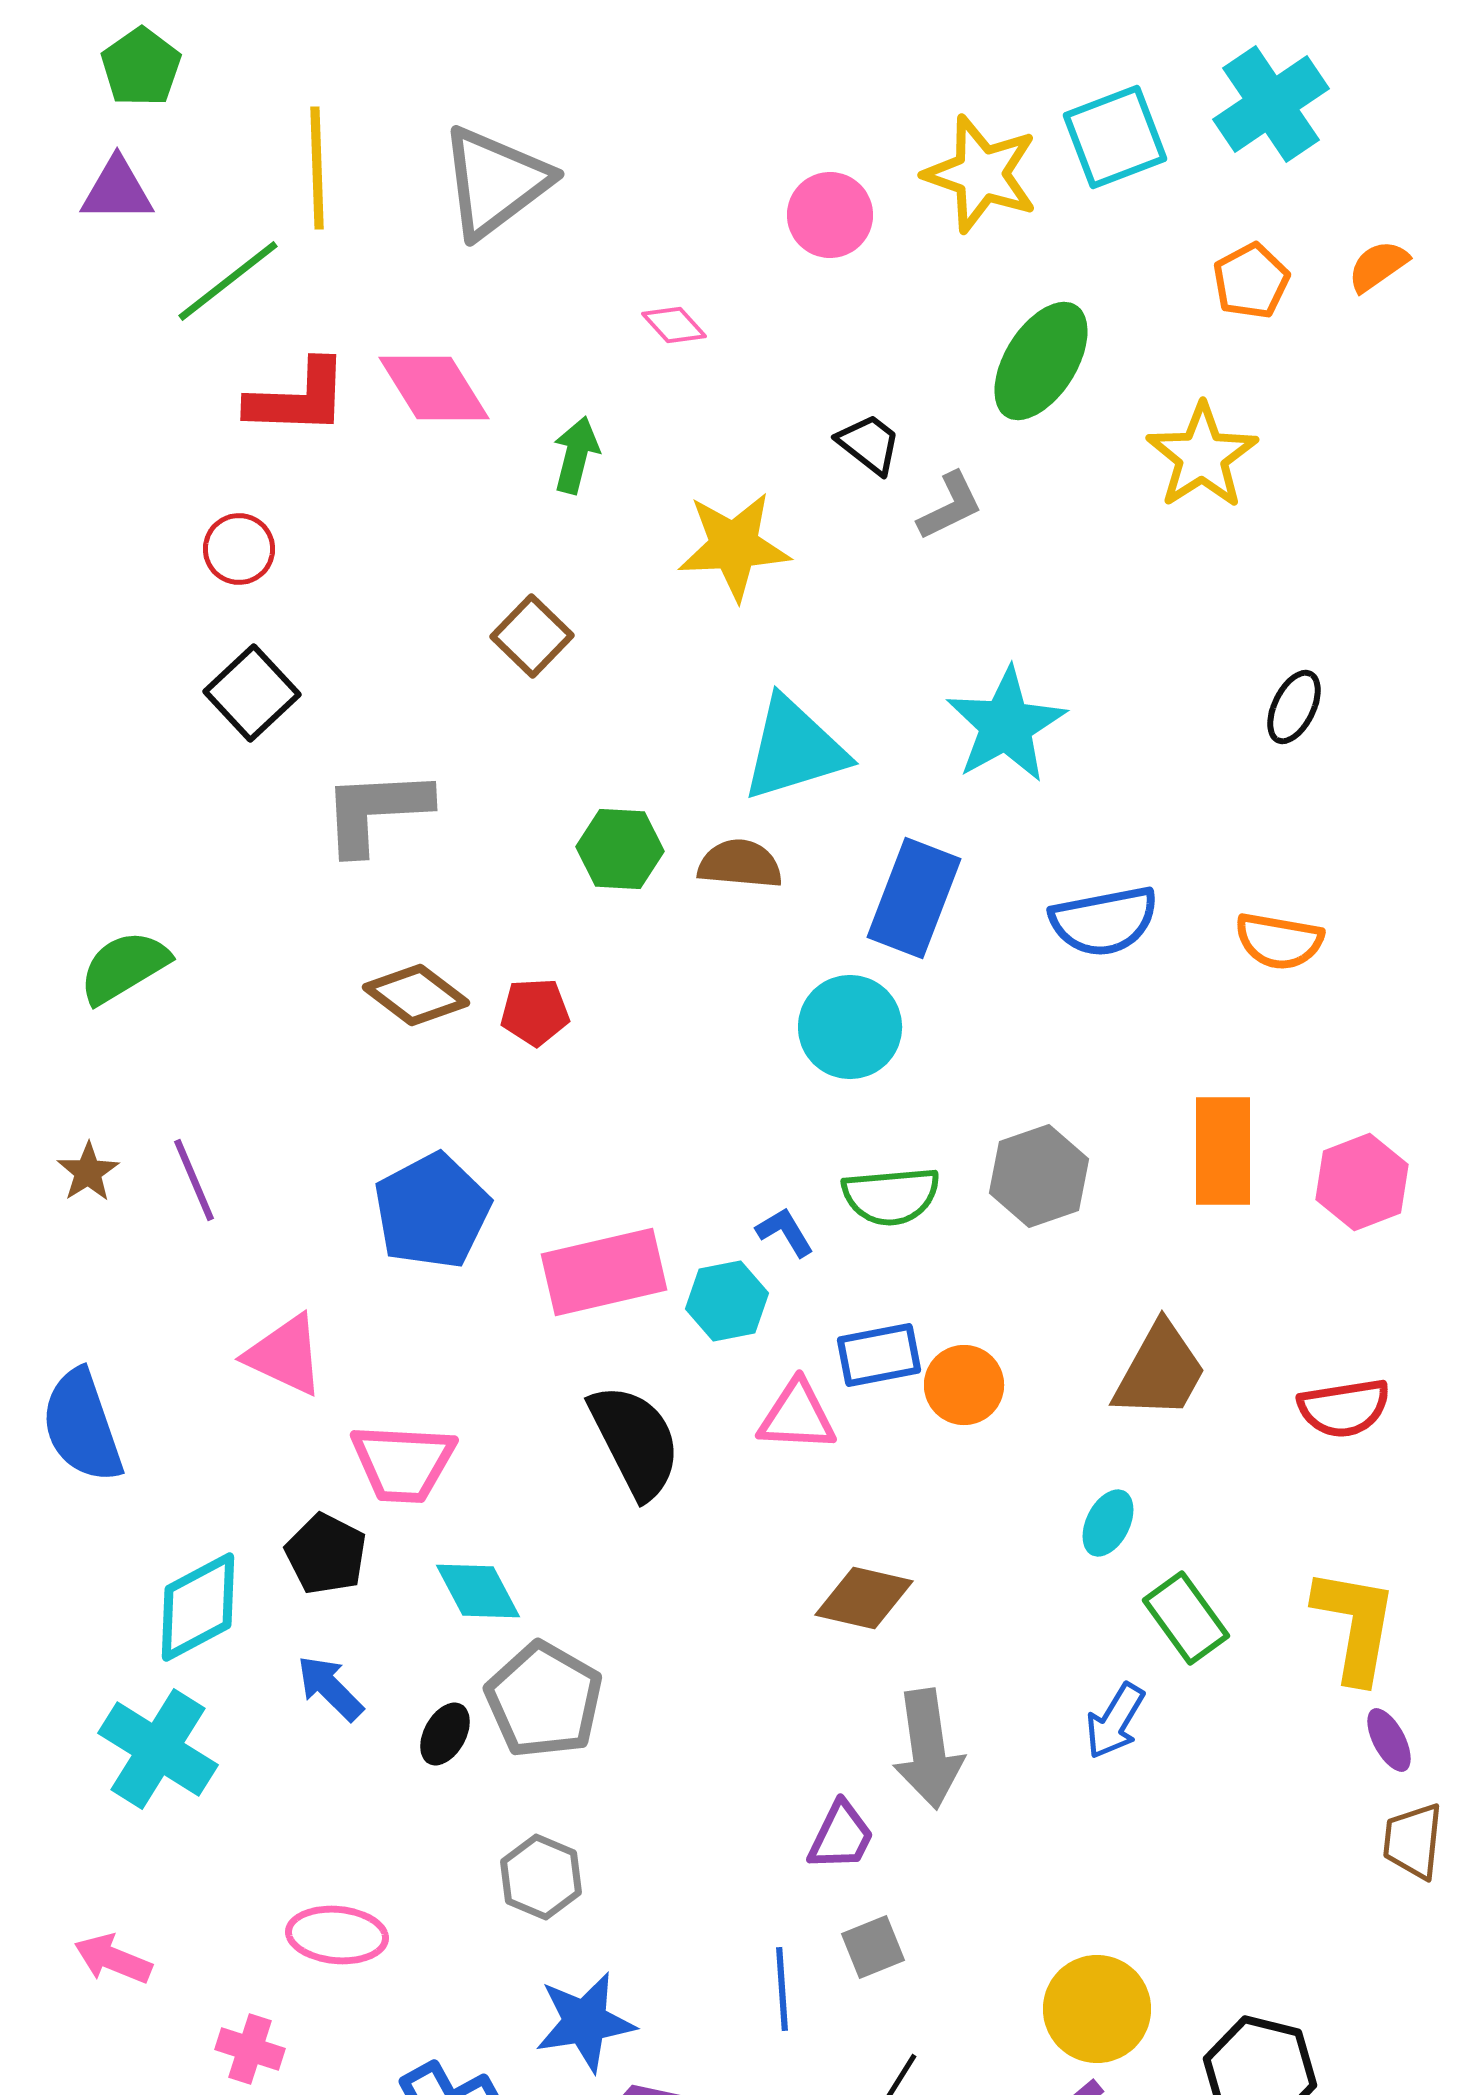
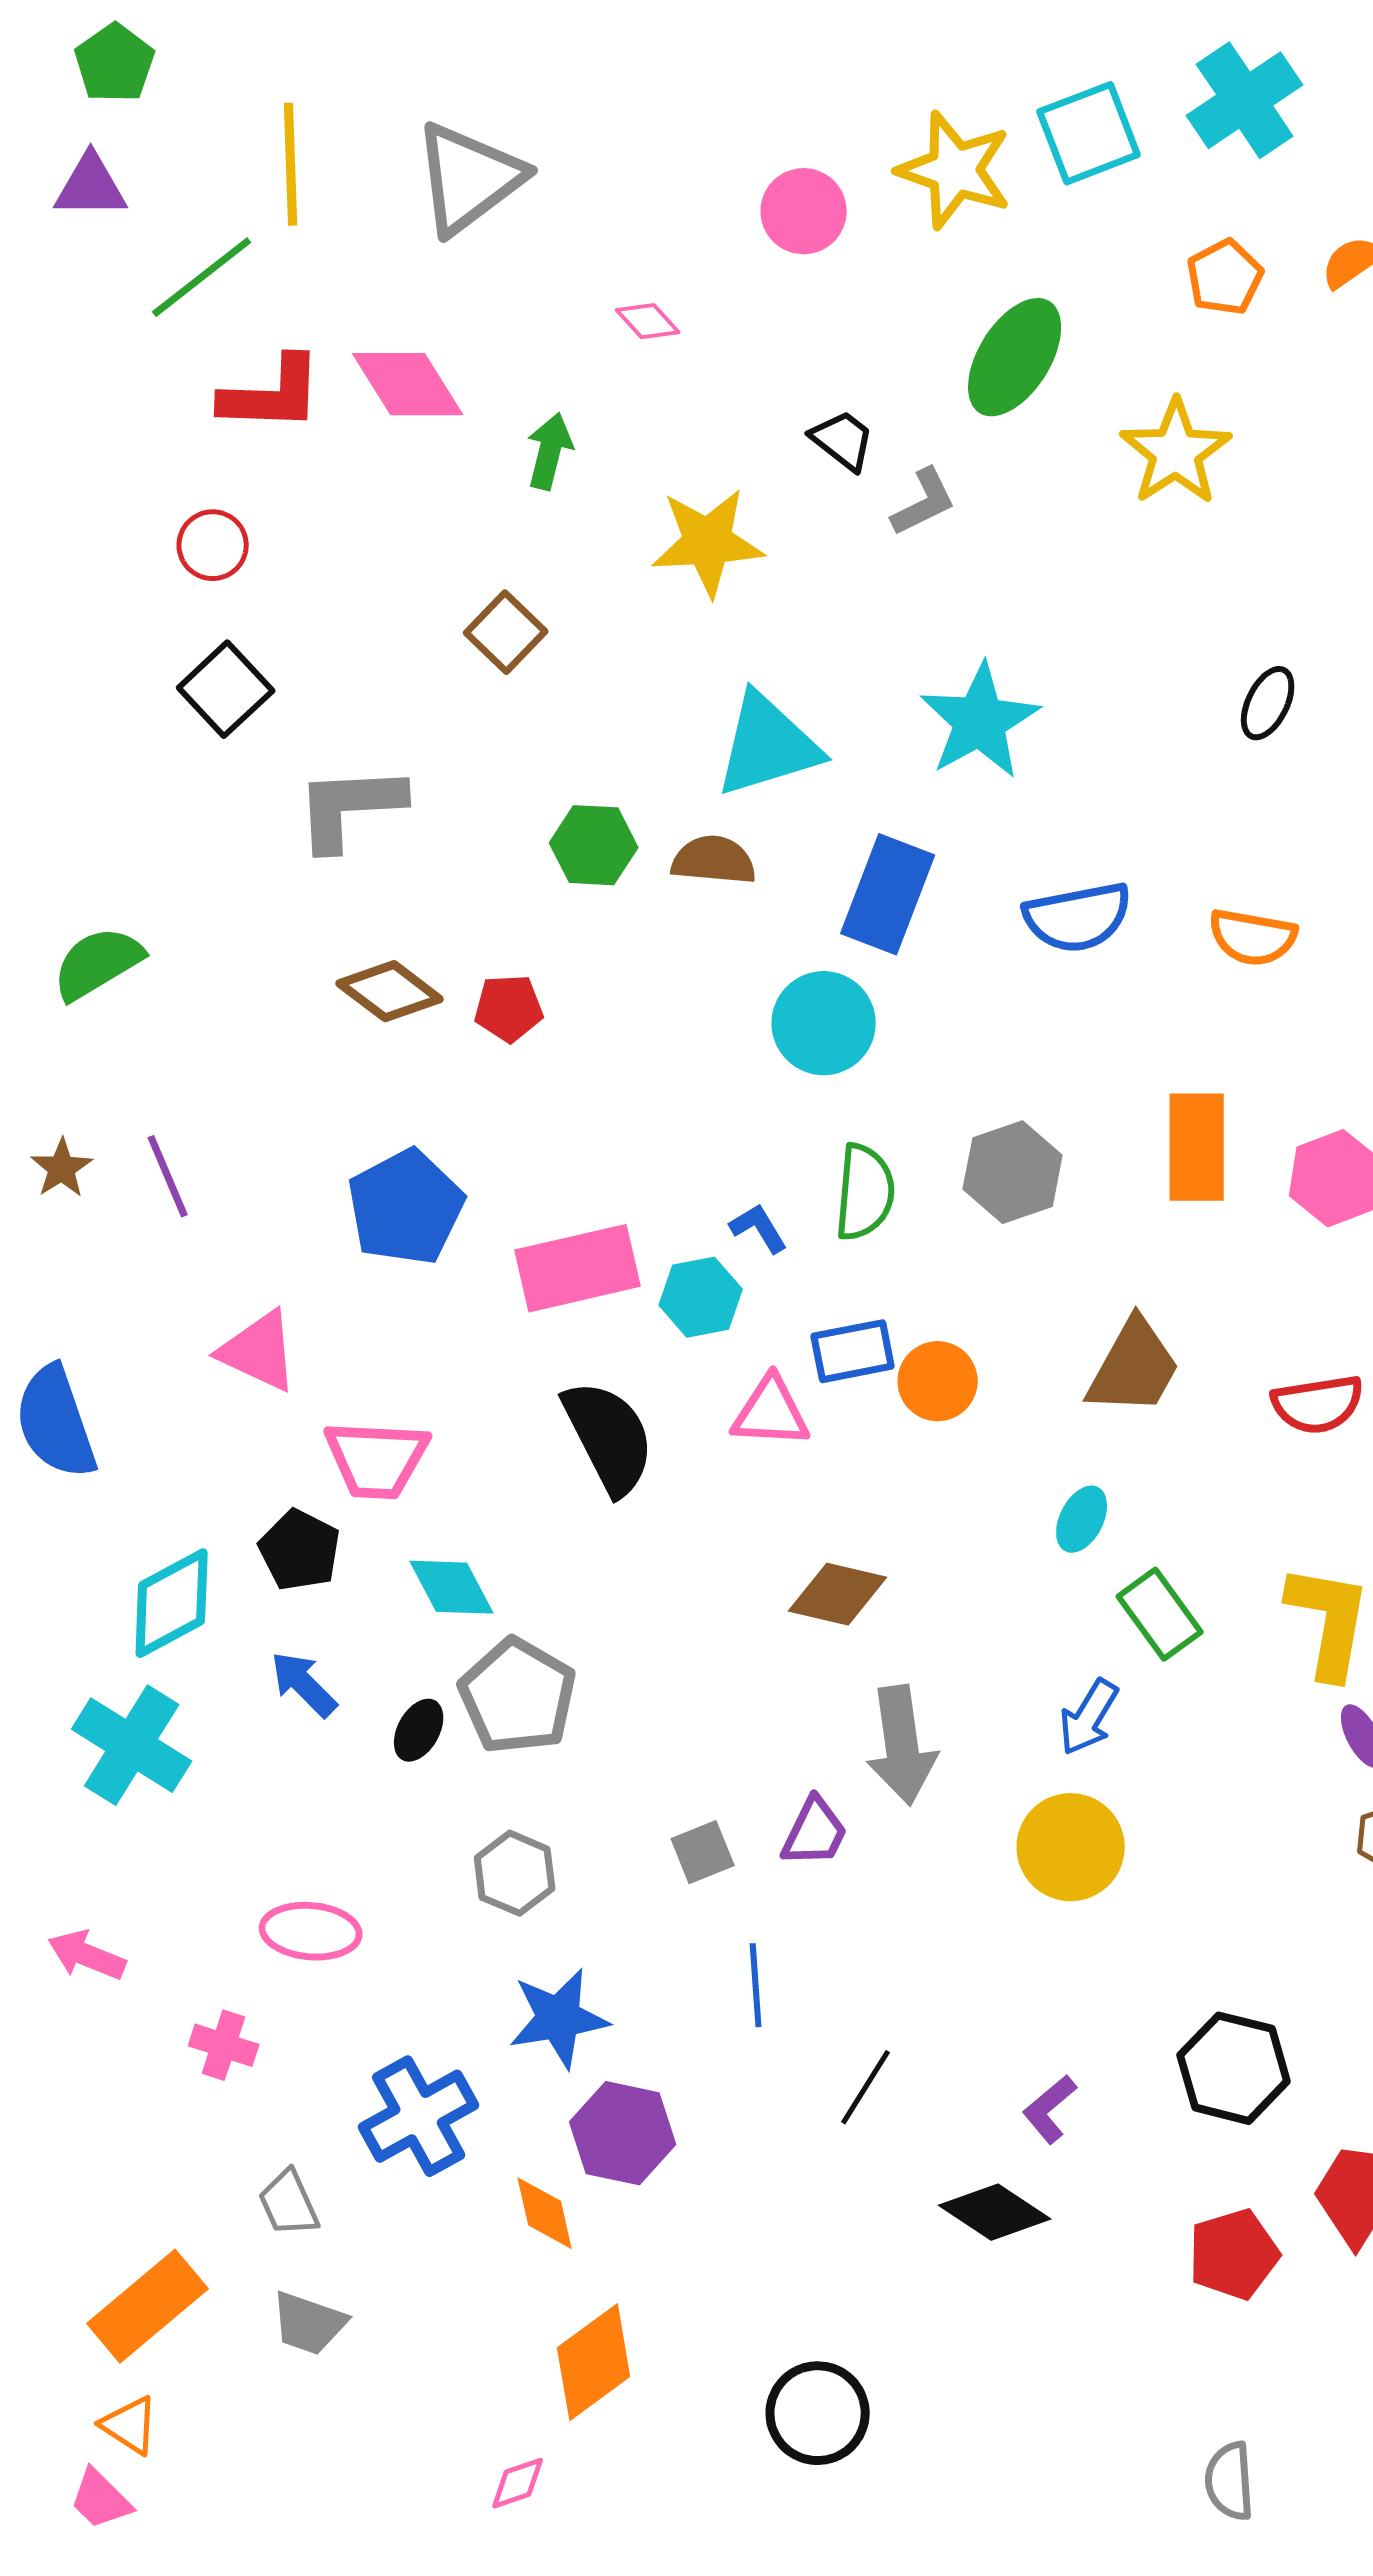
green semicircle: (891, 1196) -> (865, 1192), turned -80
gray square: (873, 1947) -> (703, 1852), moved
yellow circle: (1097, 2009) -> (1071, 1847), moved

